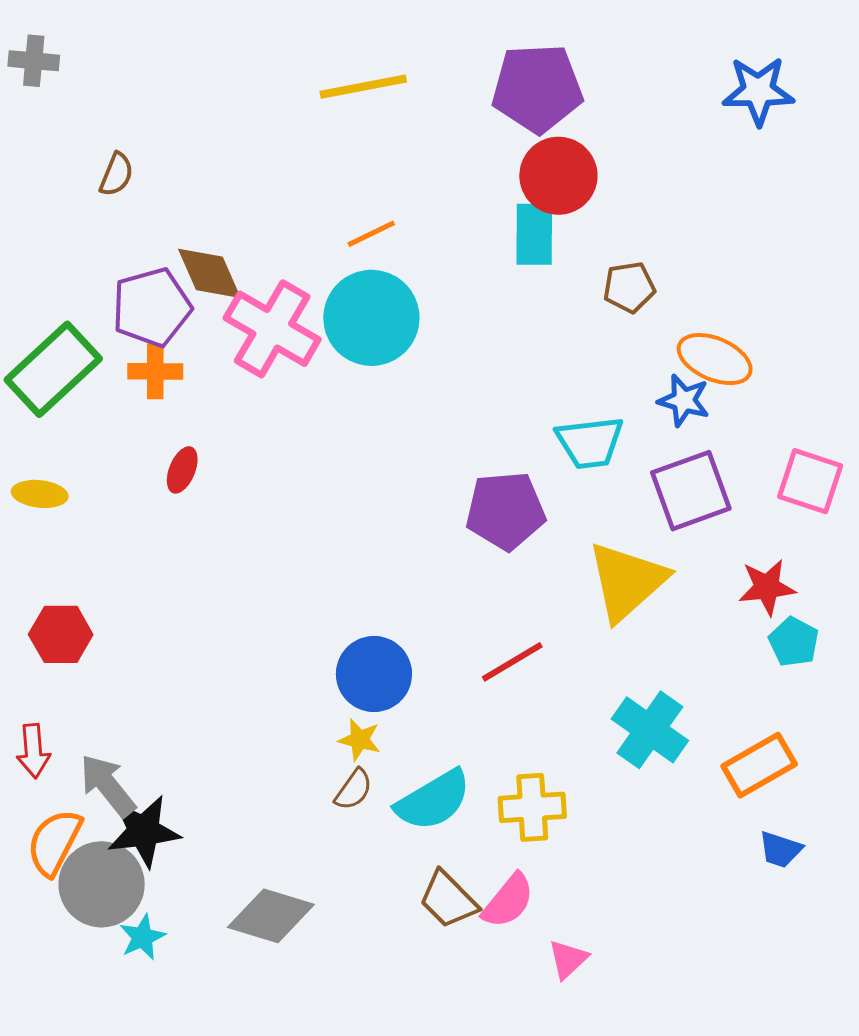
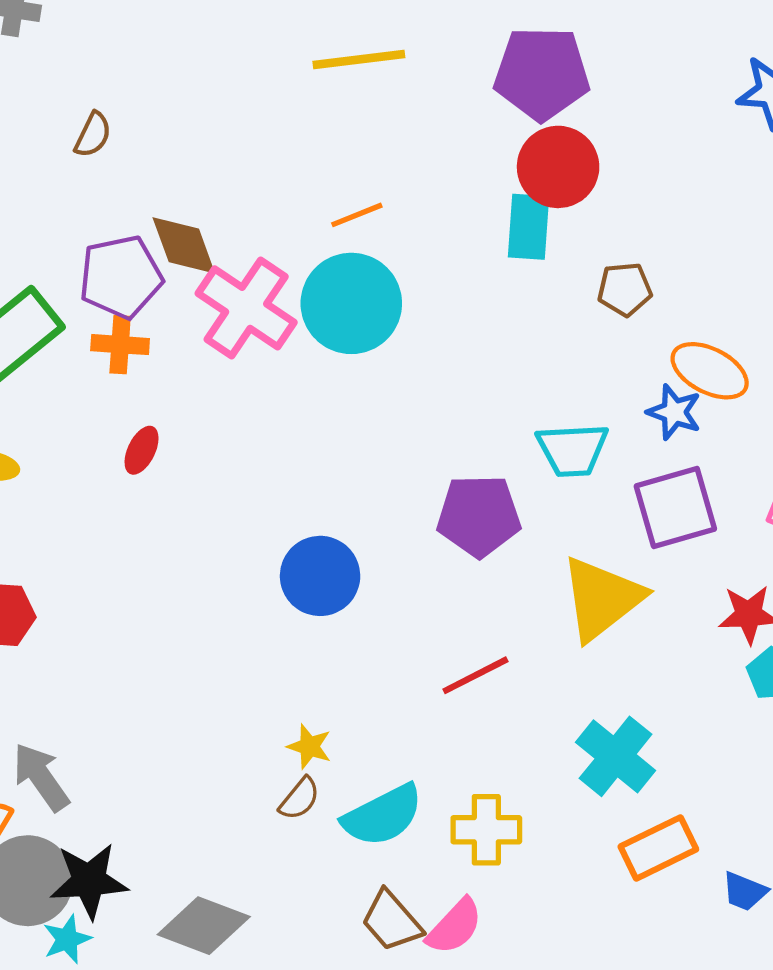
blue circle: (374, 674) -> (320, 576), moved
orange rectangle: (759, 765) -> (658, 848), moved
black star: (144, 831) -> (89, 881), moved

